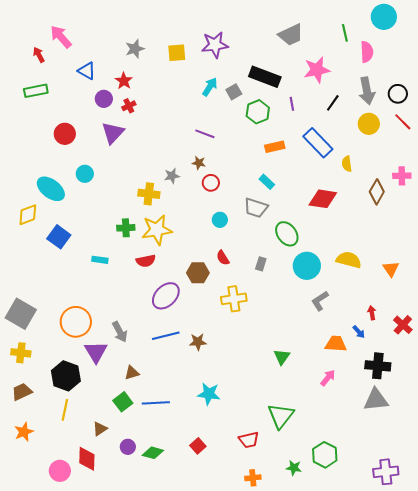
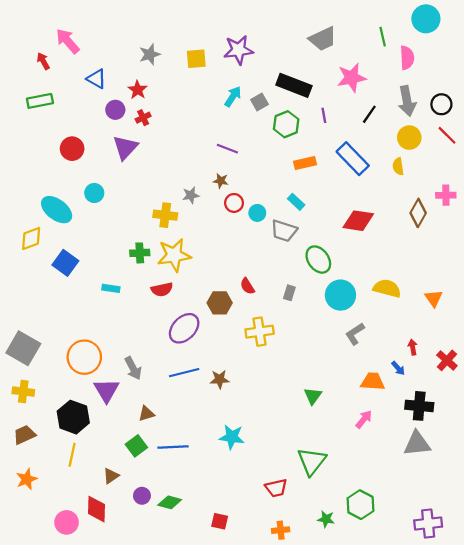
yellow semicircle: (347, 164) -> (398, 166), moved
cyan circle: (220, 220) -> (257, 213), moved
red square: (198, 446) -> (220, 521), moved, turned -35

